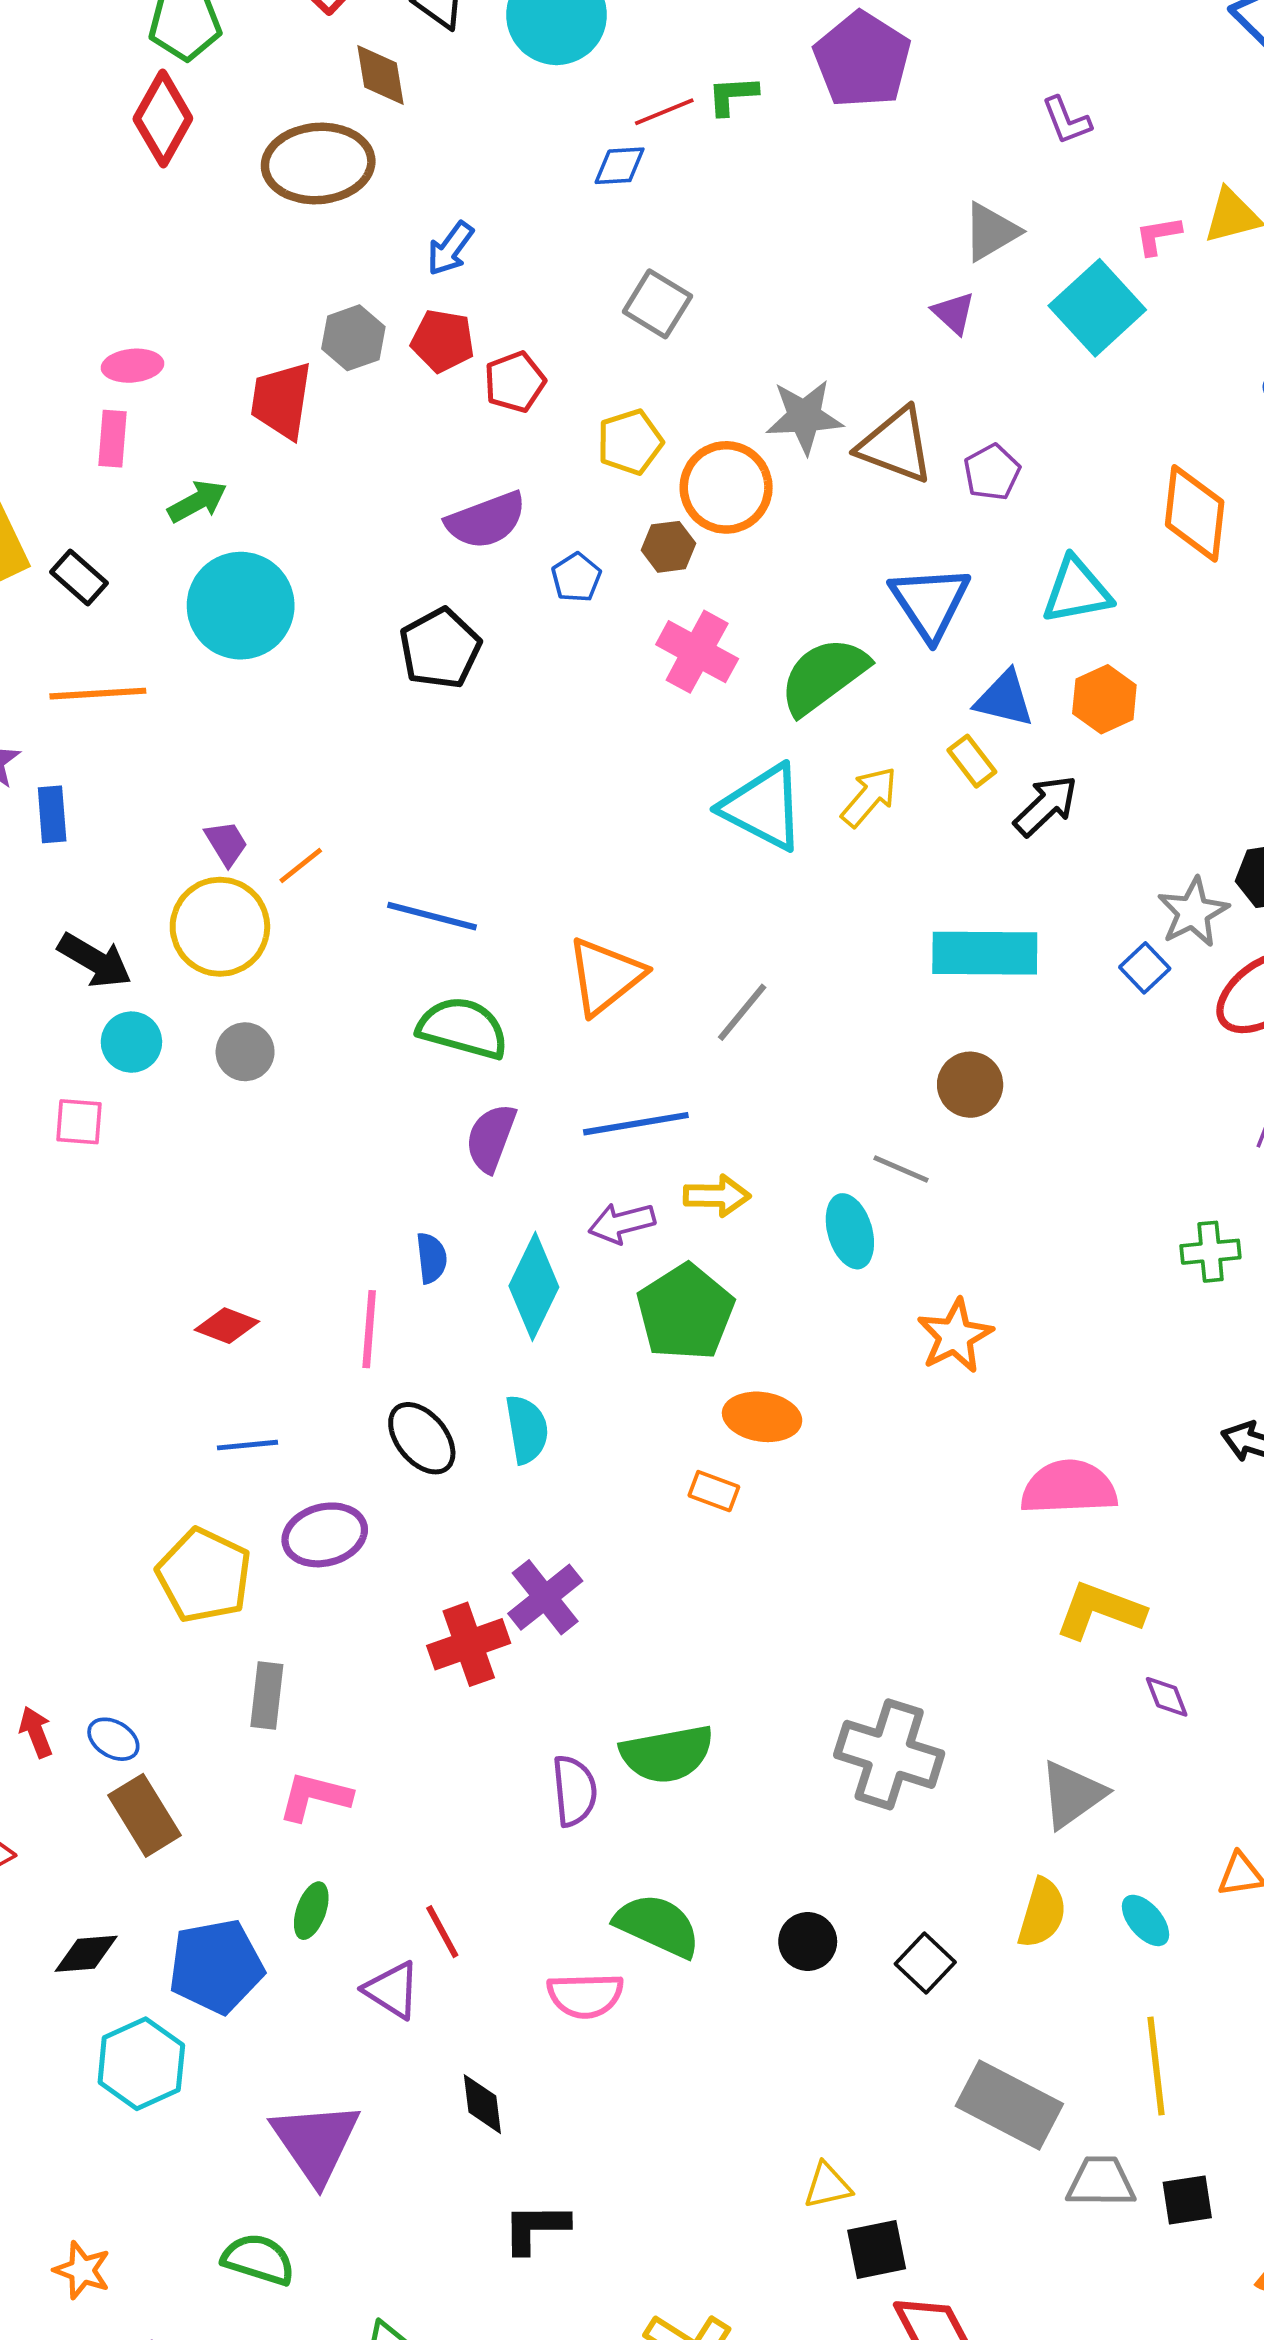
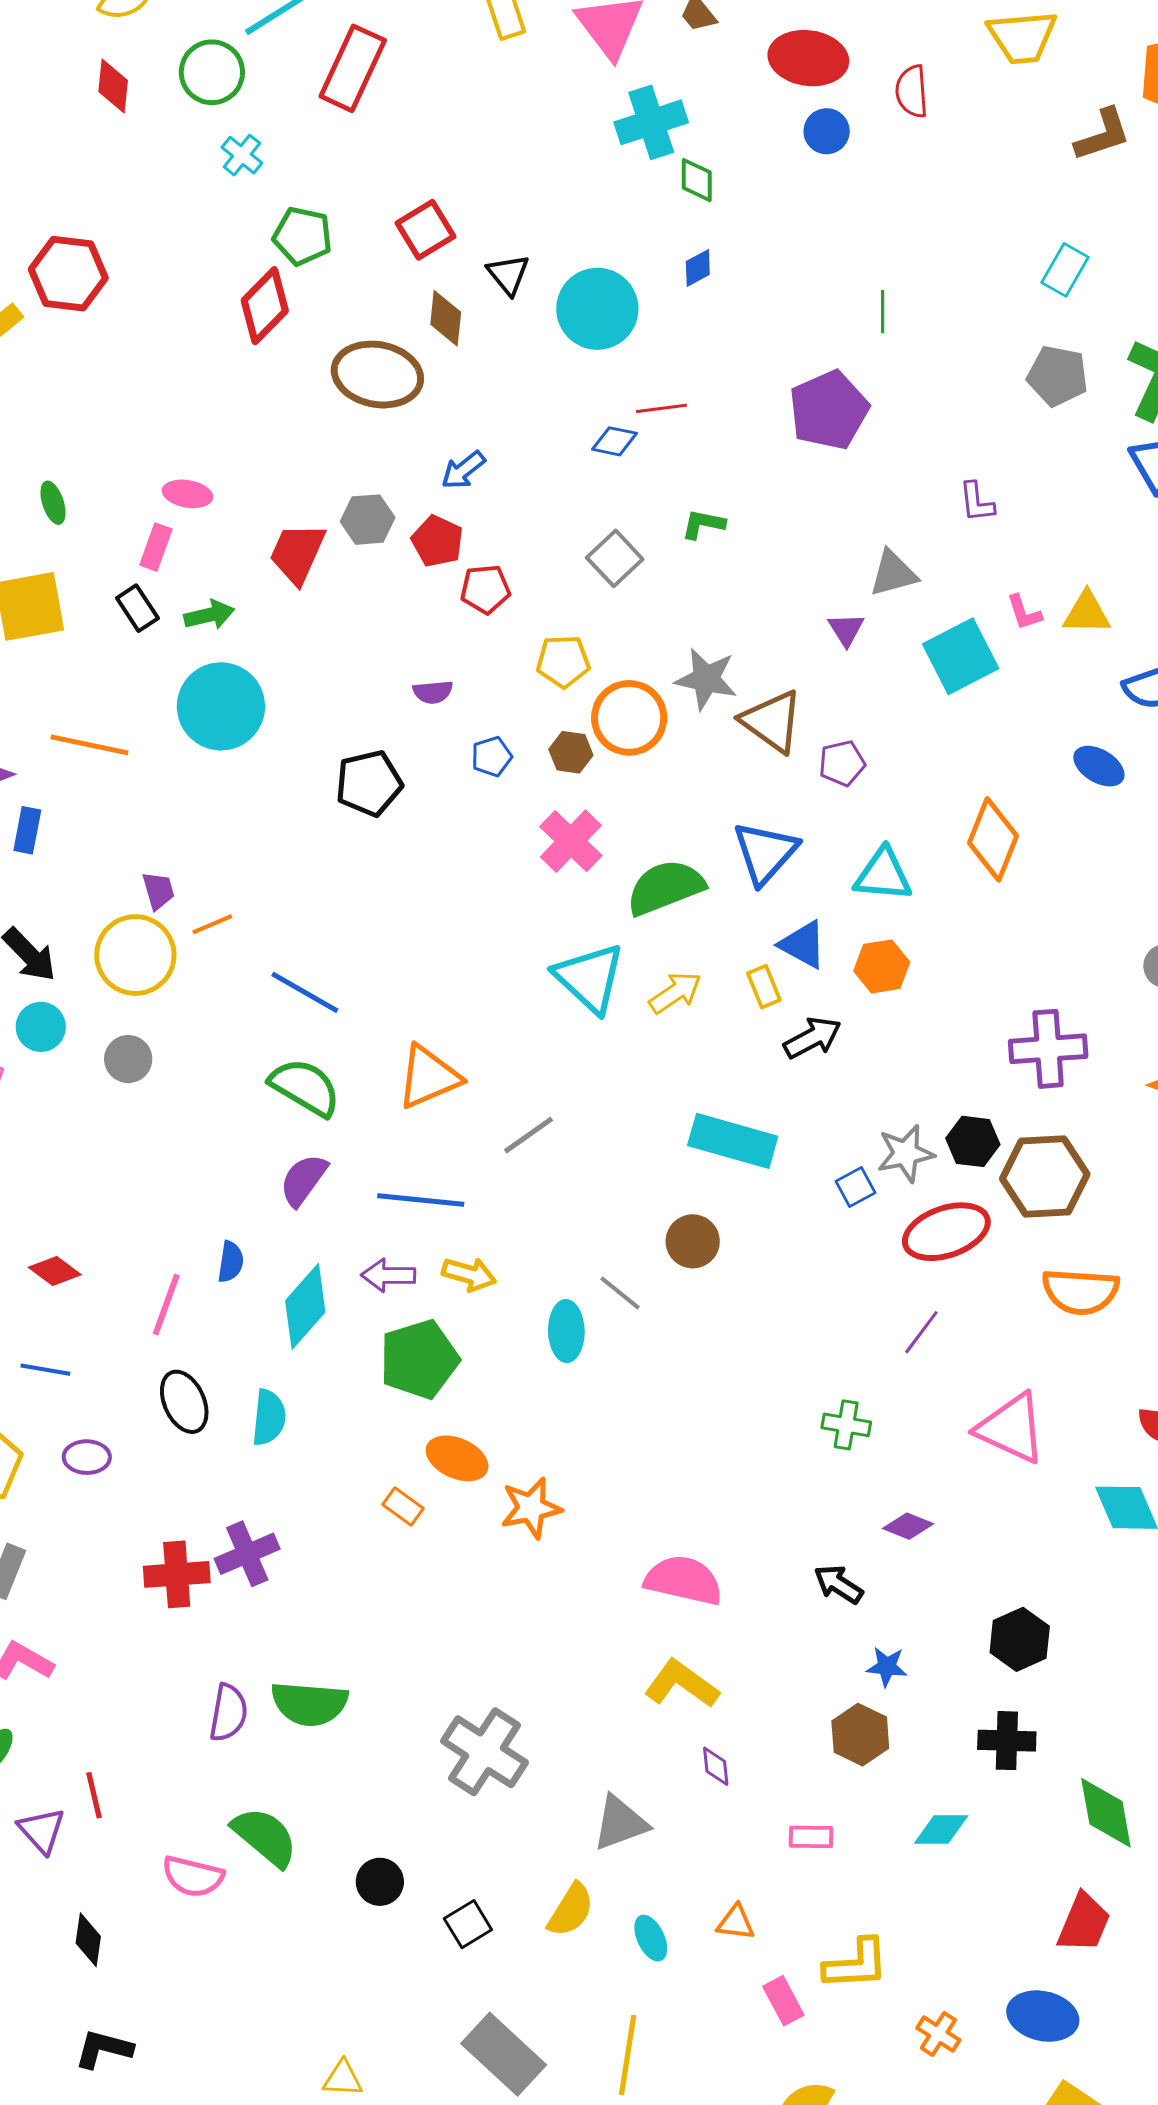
green L-shape: (732, 95) -> (703, 524), moved
pink L-shape: (1158, 236) -> (1024, 612), turned -114
purple semicircle: (486, 520) -> (433, 692), size x0.6
black rectangle: (79, 578) -> (137, 608), moved
orange star: (955, 1336) -> (531, 1508), moved
purple ellipse: (325, 1535) -> (87, 1457), size x0.7

